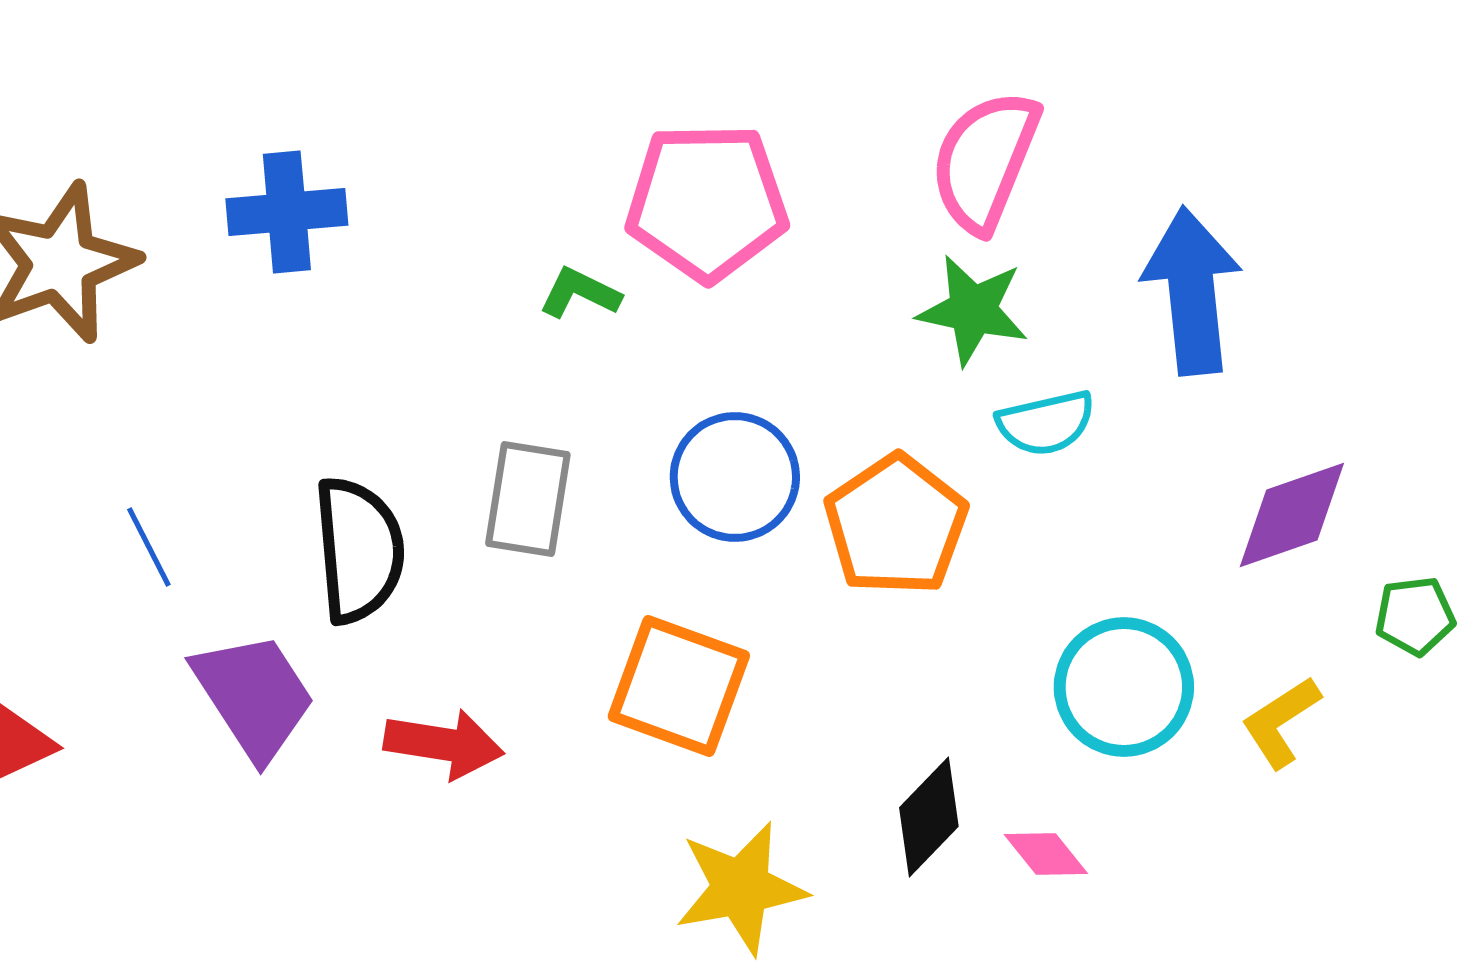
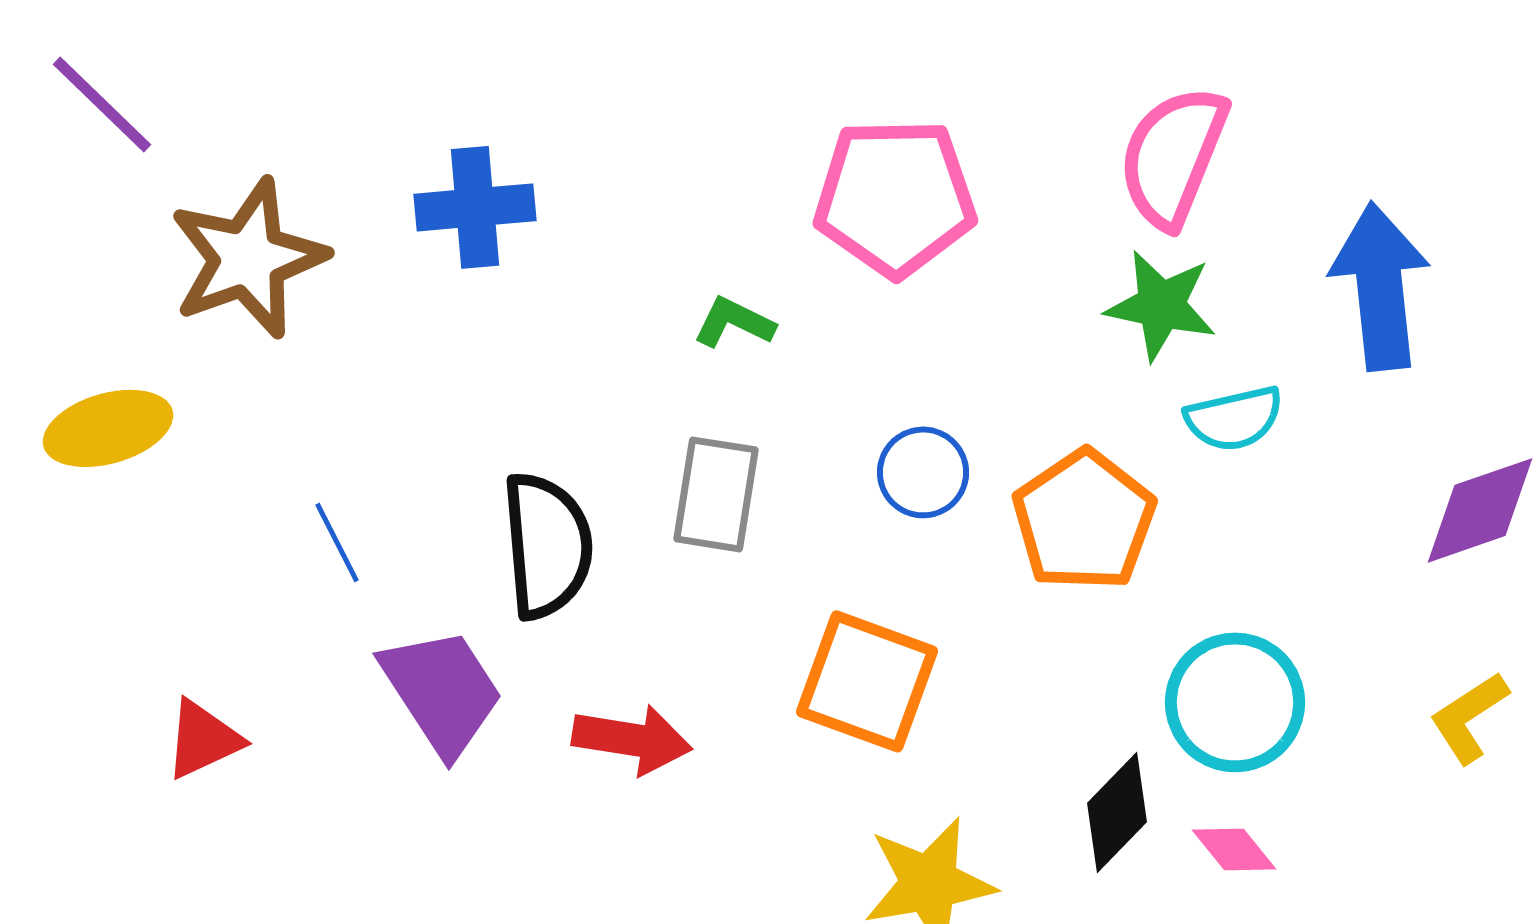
green L-shape: (580, 293) -> (734, 322), moved
blue circle: (735, 477) -> (923, 472), size x0.7
cyan circle: (1124, 687) -> (1235, 702), moved

